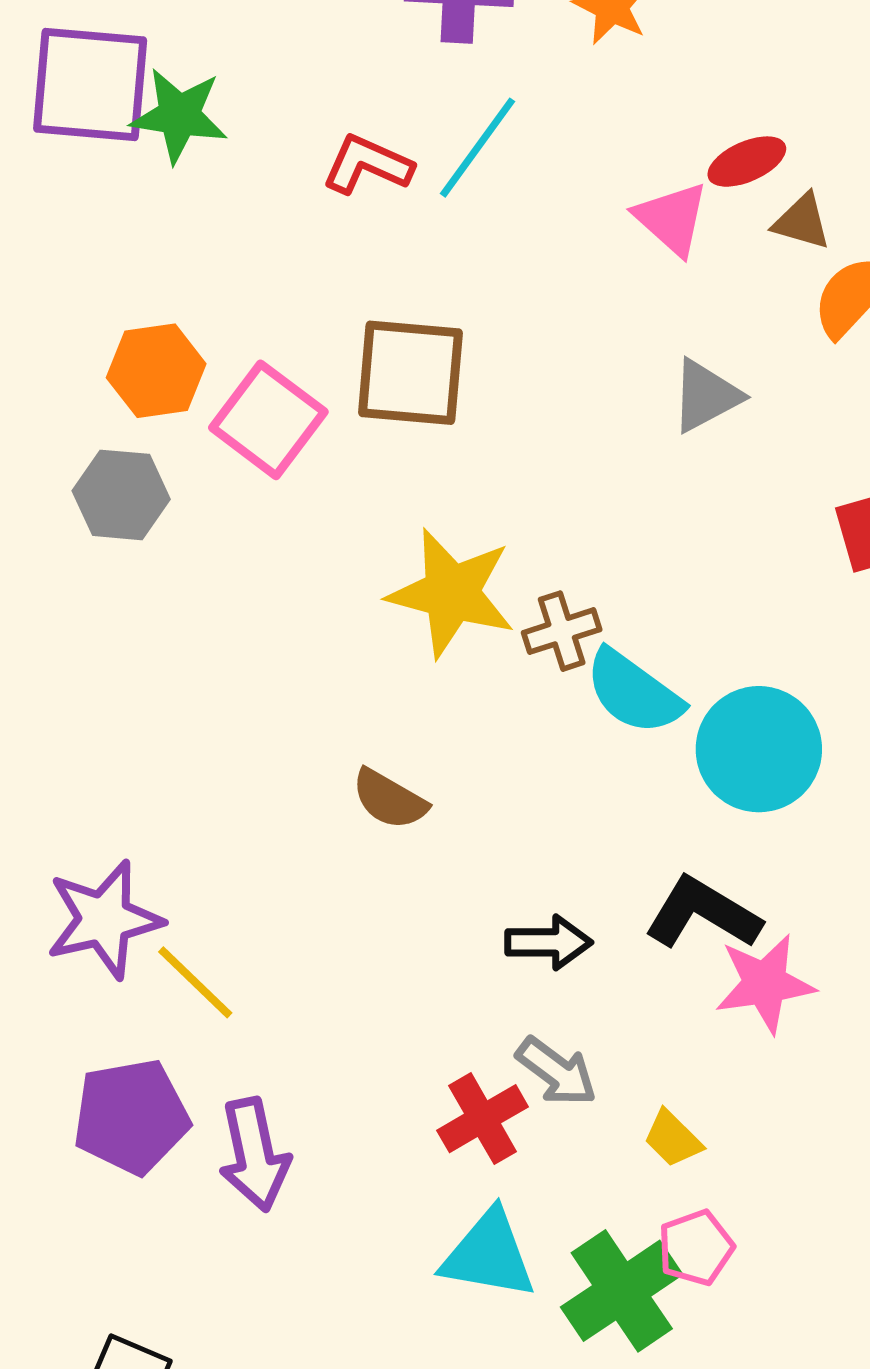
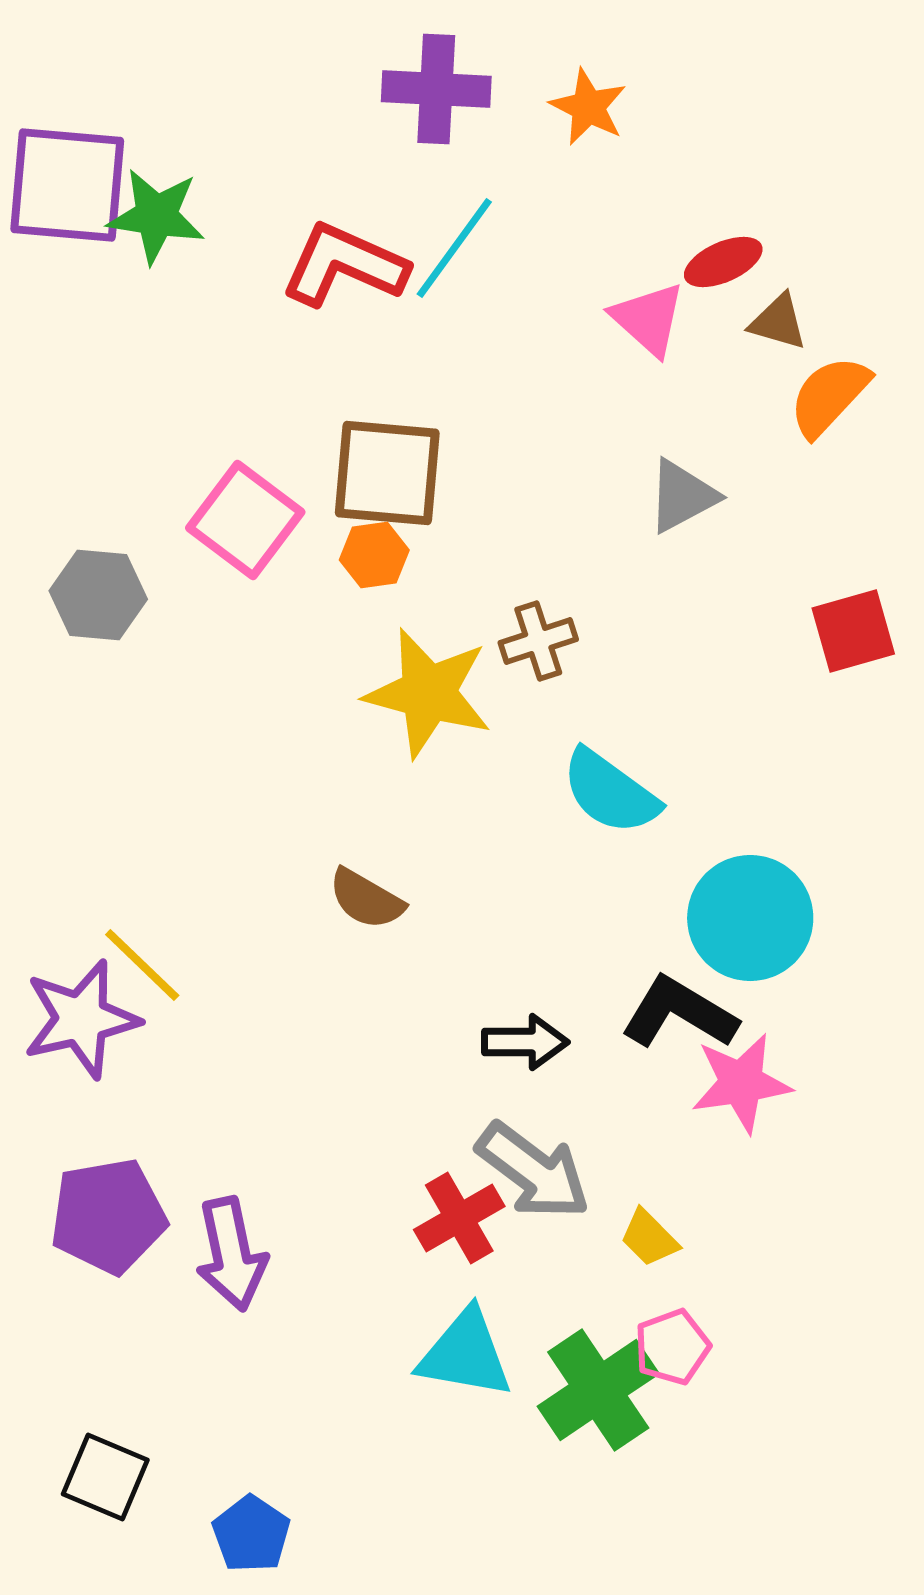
red L-shape: (367, 165) -> (344, 265), size x1.4
orange hexagon: (156, 371) -> (374, 555), moved, size x0.7
brown cross: (562, 631) -> (538, 641), moved
cyan circle: (759, 749) -> (750, 918), moved
yellow line: (195, 982) -> (142, 965), moved
gray arrow: (557, 1072) -> (533, 1171), size x1.4

